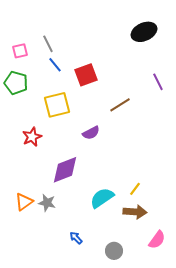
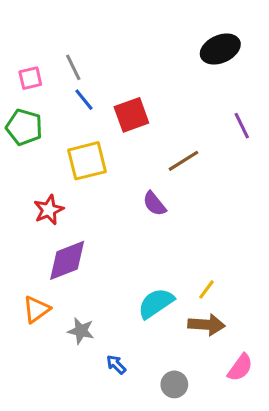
purple semicircle: (91, 133) -> (154, 204), moved, turned 78
purple diamond: (65, 170) -> (67, 260), moved
gray star: (47, 203) -> (81, 331), moved

